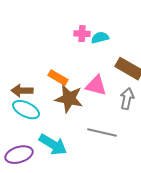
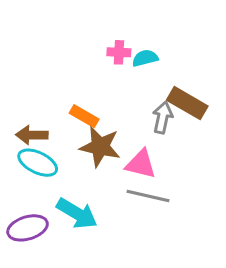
pink triangle: (96, 86) -> (141, 164), moved
gray arrow: (127, 99) -> (163, 118), moved

